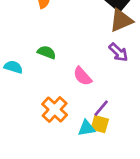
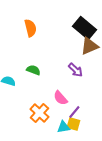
purple arrow: (118, 52) -> (75, 70), moved
pink semicircle: (83, 76) -> (60, 98), moved

